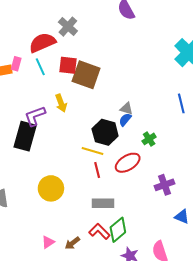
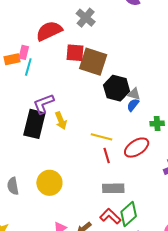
gray cross: (68, 27) -> (86, 18), moved
cyan line: (40, 67) -> (28, 67), moved, turned 42
yellow arrow: (61, 103) -> (61, 121), moved
black hexagon: (105, 132) -> (117, 88), moved
green cross: (149, 139) -> (157, 124), turned 32
yellow circle: (51, 188) -> (49, 183), moved

